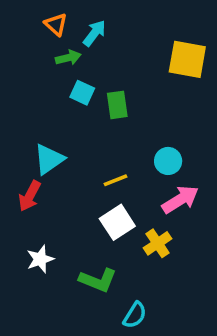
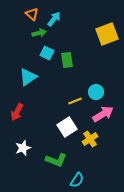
yellow square: (187, 59) -> (107, 34), turned -30
cyan triangle: (49, 159) -> (28, 77), moved
yellow line: (116, 180) -> (75, 101), moved

